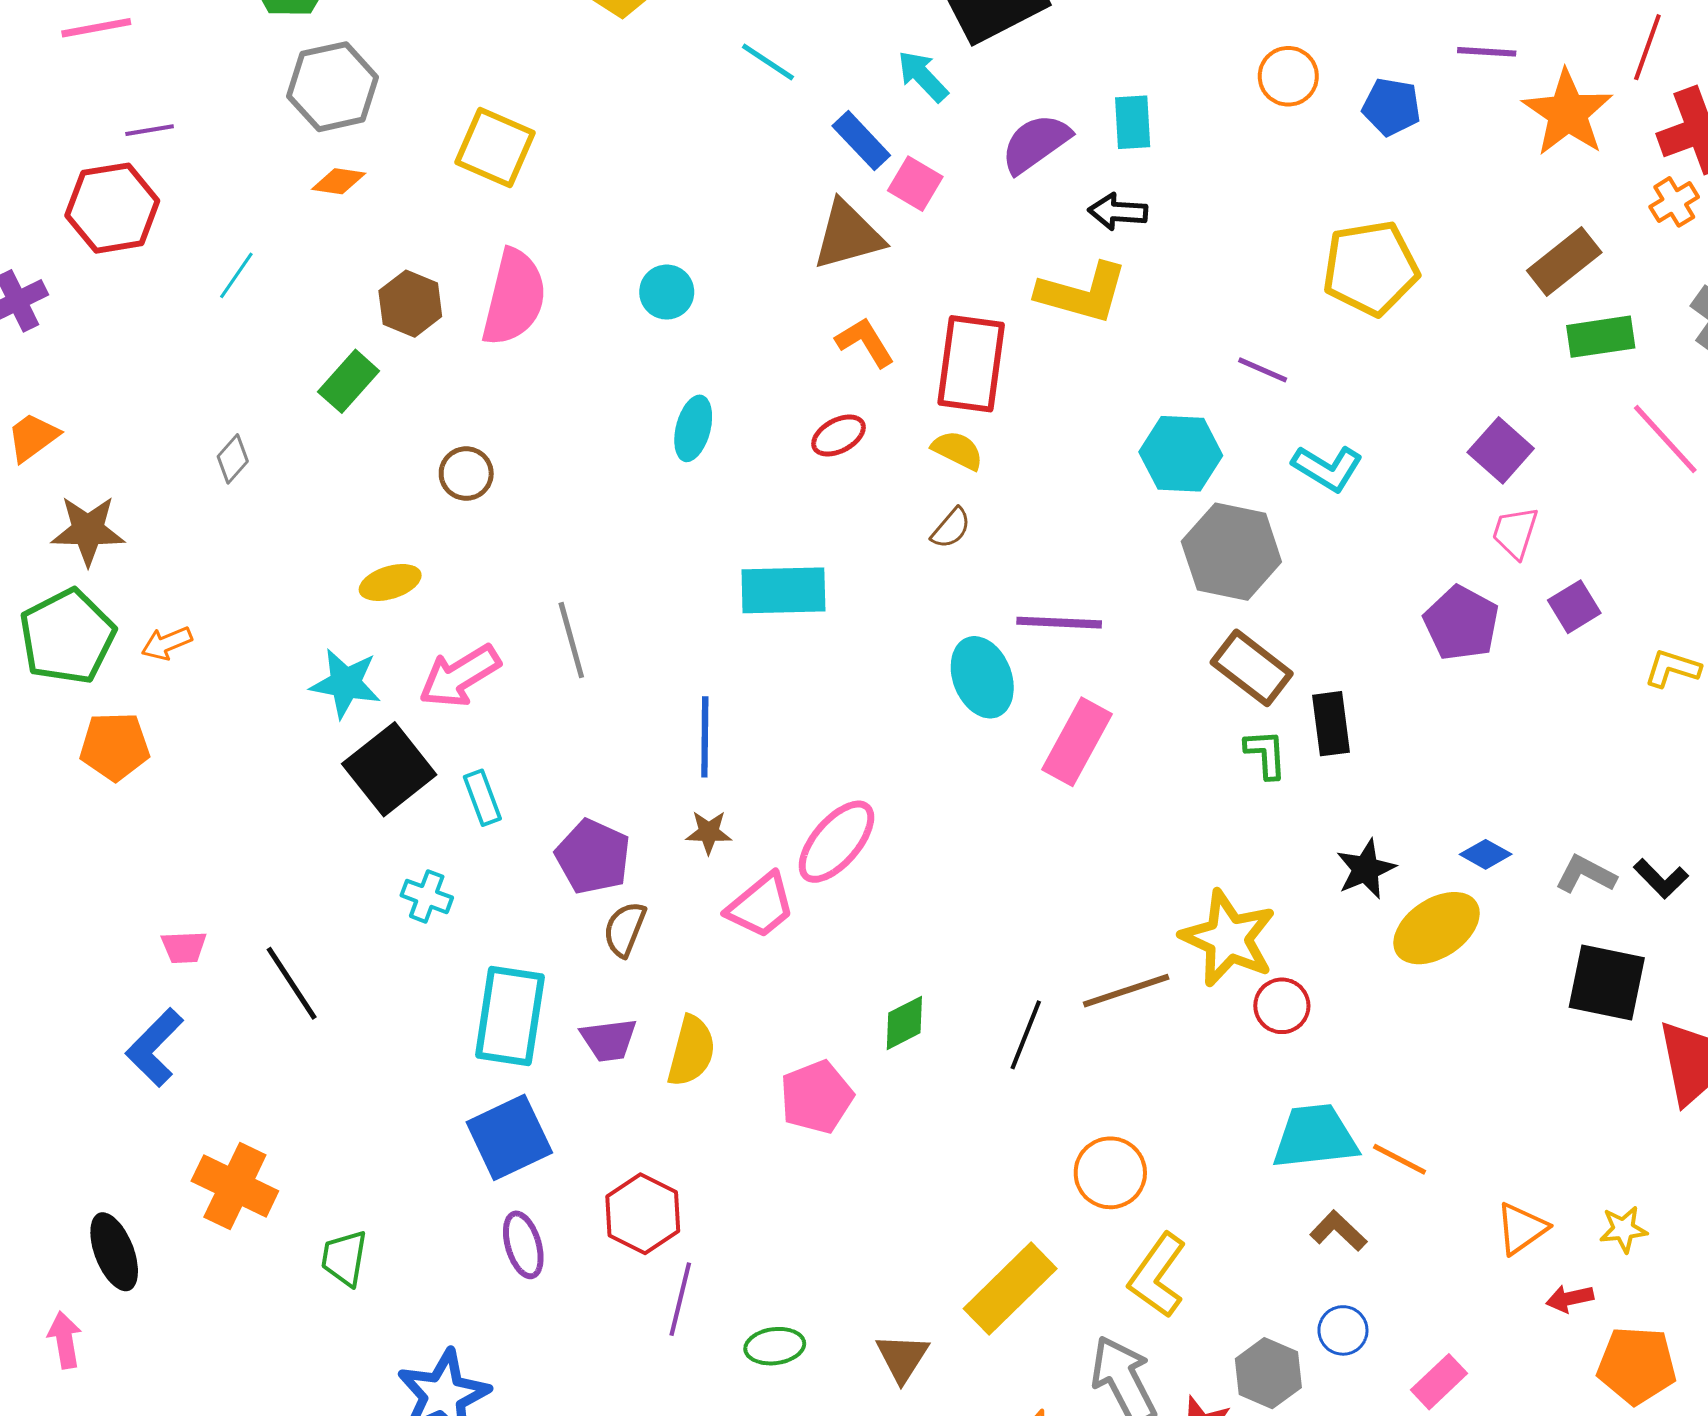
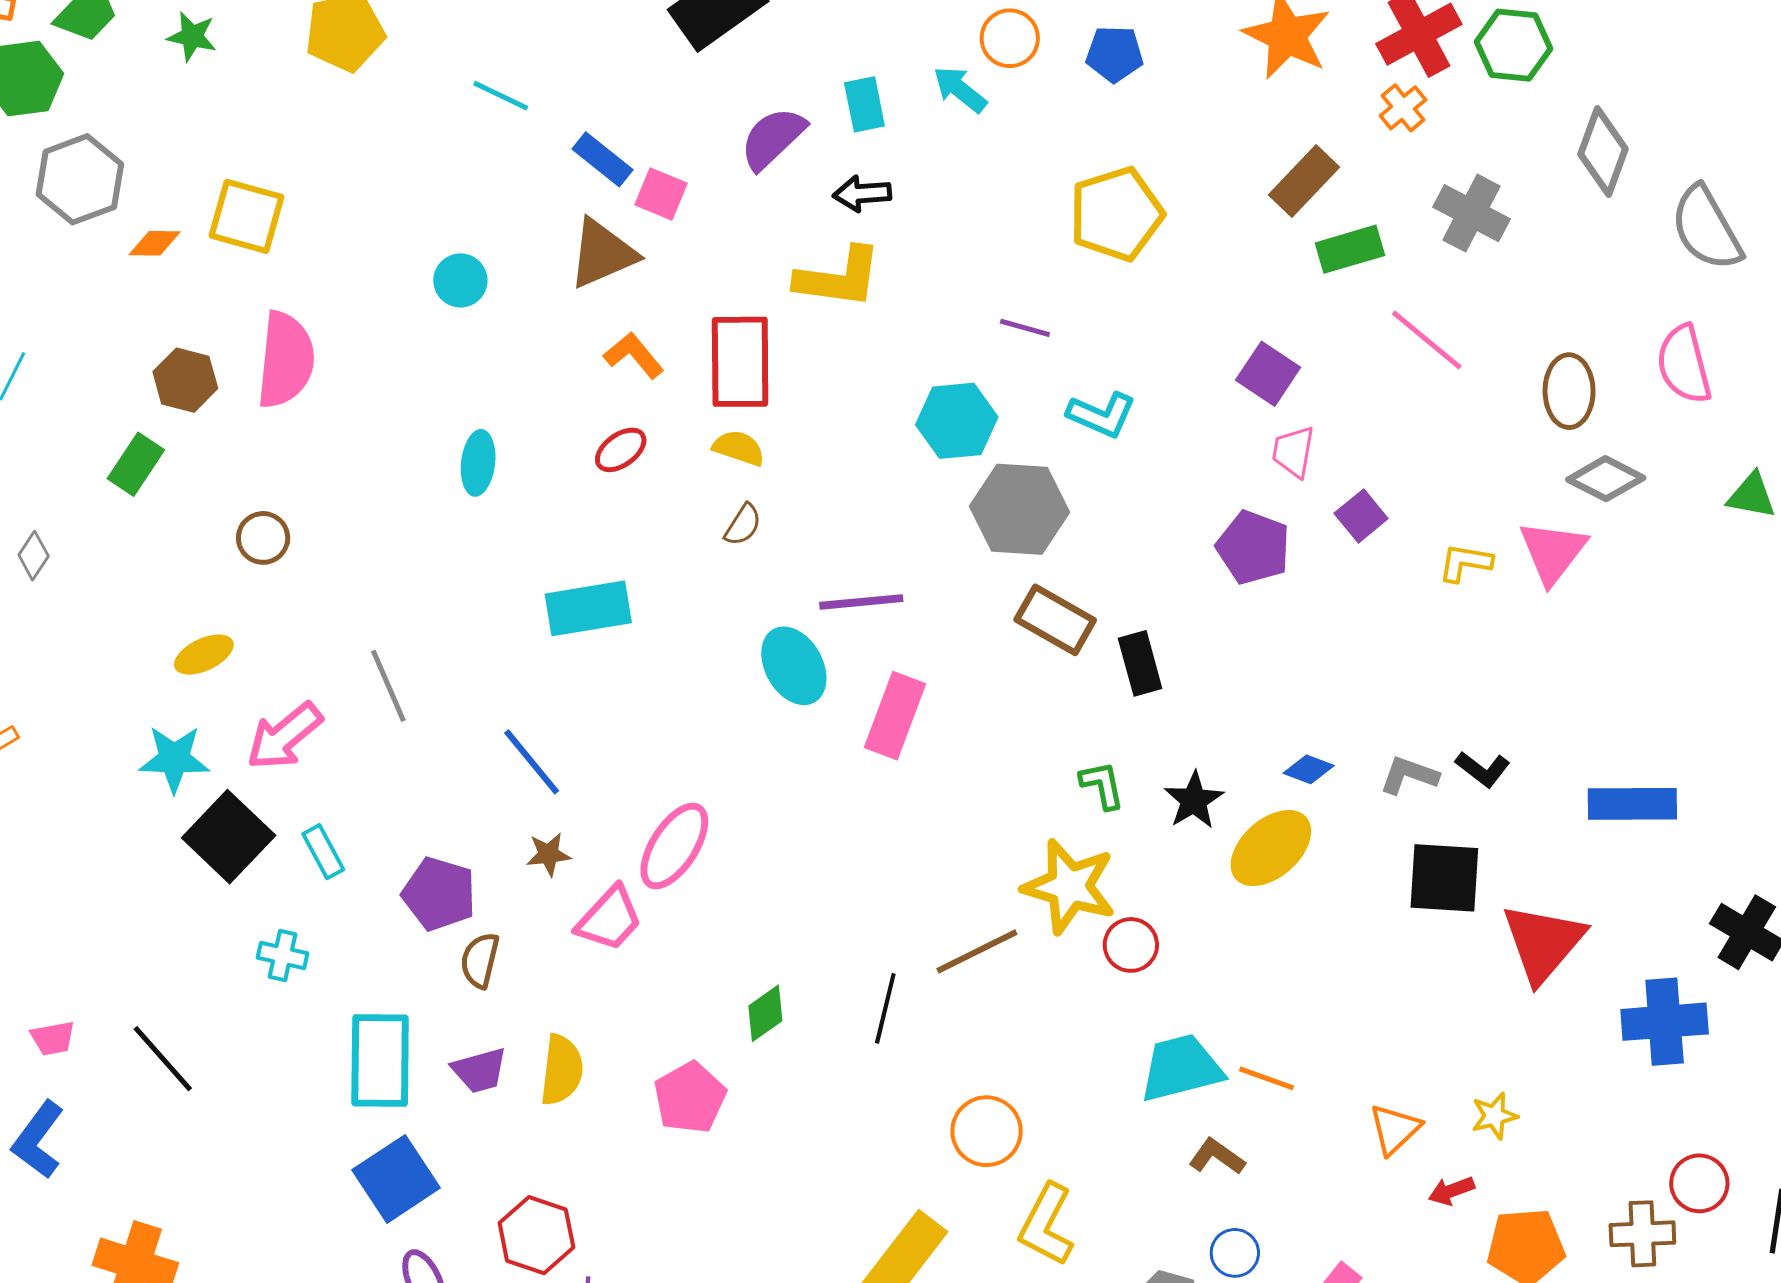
cyan arrow: (923, 76) -> (960, 89), moved
orange diamond: (339, 181) -> (155, 243), moved
cyan circle: (667, 292) -> (460, 280), moved
blue line: (705, 737) -> (532, 762), turned -32
green L-shape: (1266, 754) -> (1102, 785), moved

